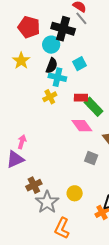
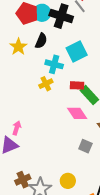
cyan circle: (51, 45) -> (42, 13), moved
cyan square: (80, 64) -> (77, 51), size x1.5
black semicircle: (52, 66) -> (41, 41), moved
brown cross: (34, 185) -> (23, 180), moved

